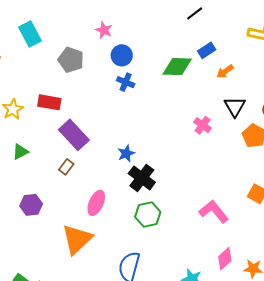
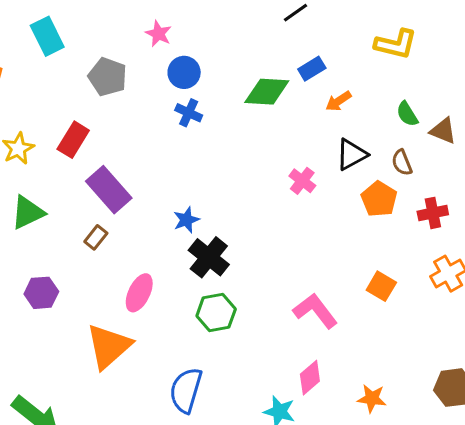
red rectangle: (49, 102) -> (73, 140), turned -70
black triangle: (235, 107) -> (352, 154), turned 30
green triangle: (20, 152) -> (28, 212), size x1.4
pink diamond: (225, 259) -> (310, 378), moved

